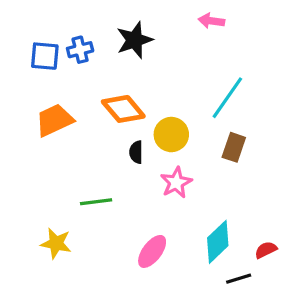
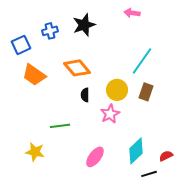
blue square: (45, 56) -> (21, 45), moved, turned -30
orange trapezoid: (54, 120) -> (34, 75), turned -120
yellow circle: (171, 135) -> (117, 90), moved

